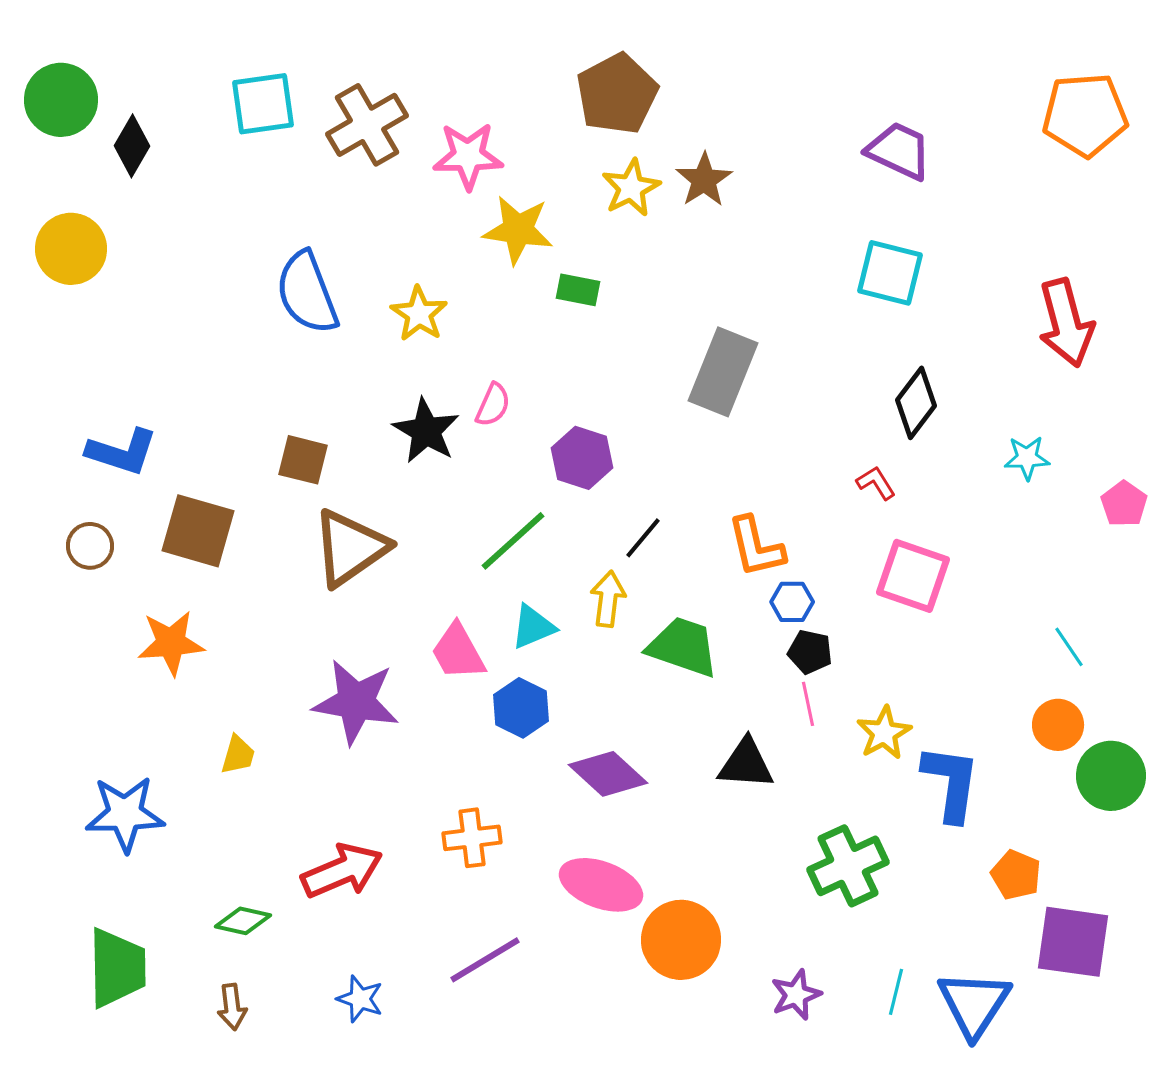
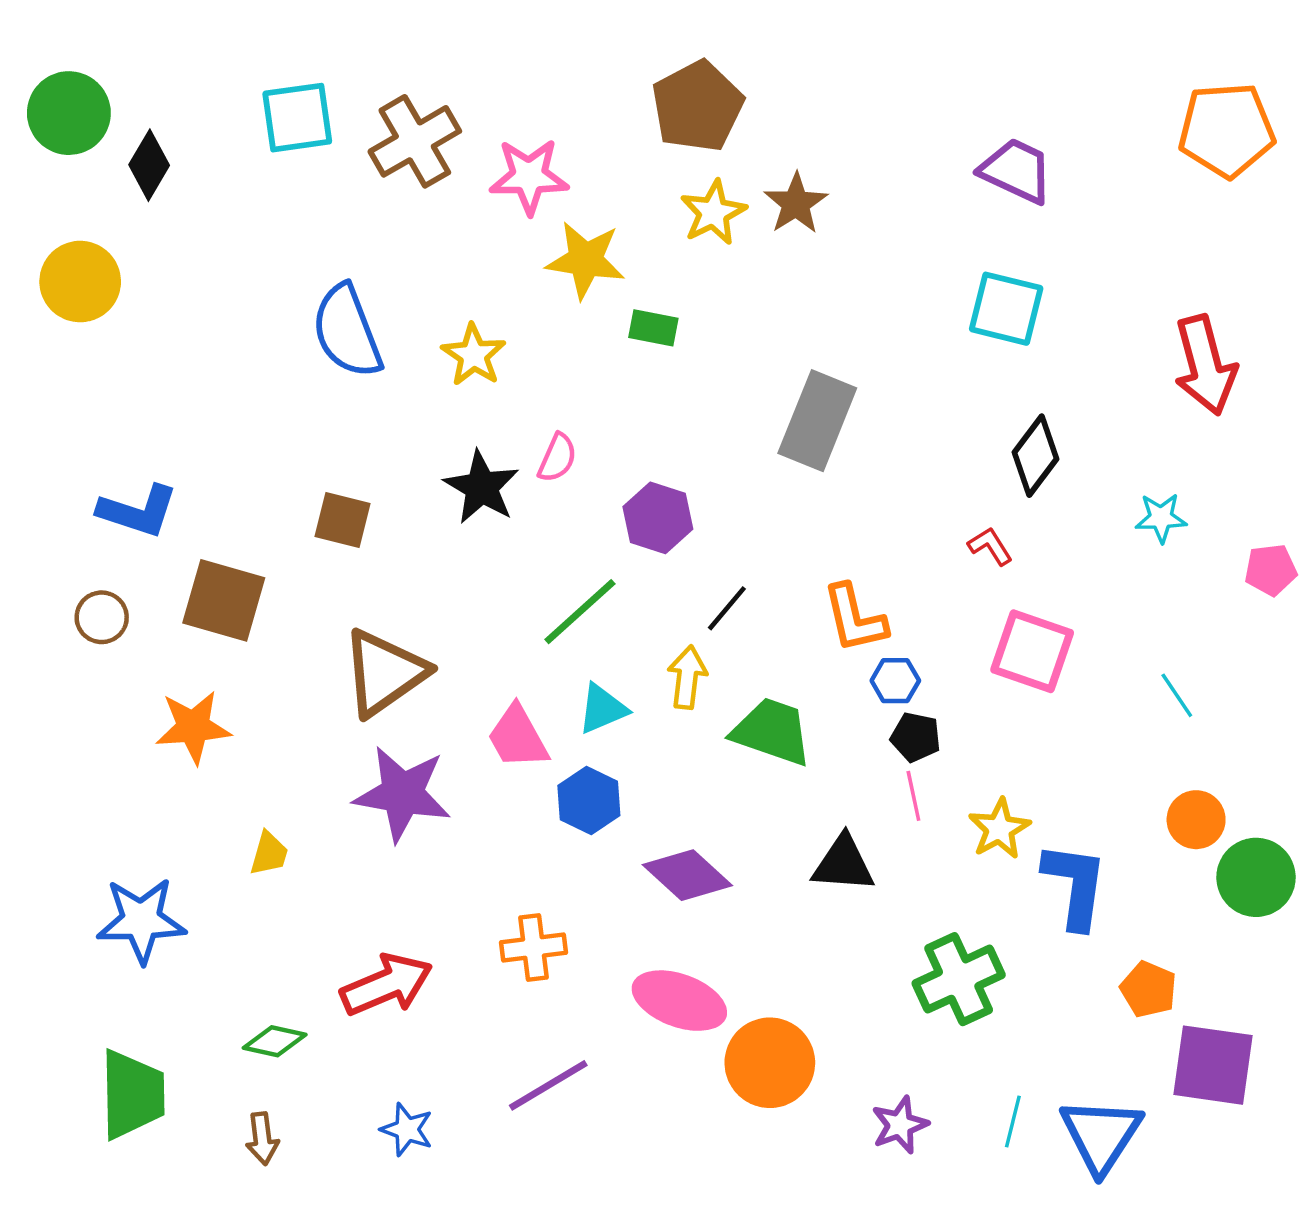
pink pentagon: (1124, 504) -> (1271, 570), turned 30
brown triangle: (350, 548) -> (384, 673), moved
cyan line: (1069, 647) -> (1177, 695), moved

